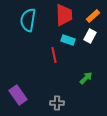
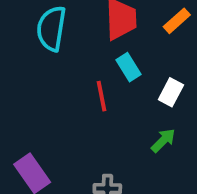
white rectangle: (90, 36) -> (171, 92), moved
cyan rectangle: (68, 40) -> (129, 67), turned 40

